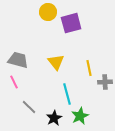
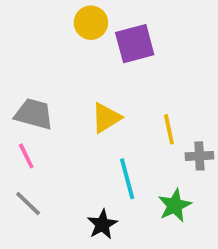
yellow triangle: (56, 62) -> (106, 118), turned 36
gray line: (29, 107) -> (28, 203), moved
green star: (80, 116) -> (175, 205), moved

